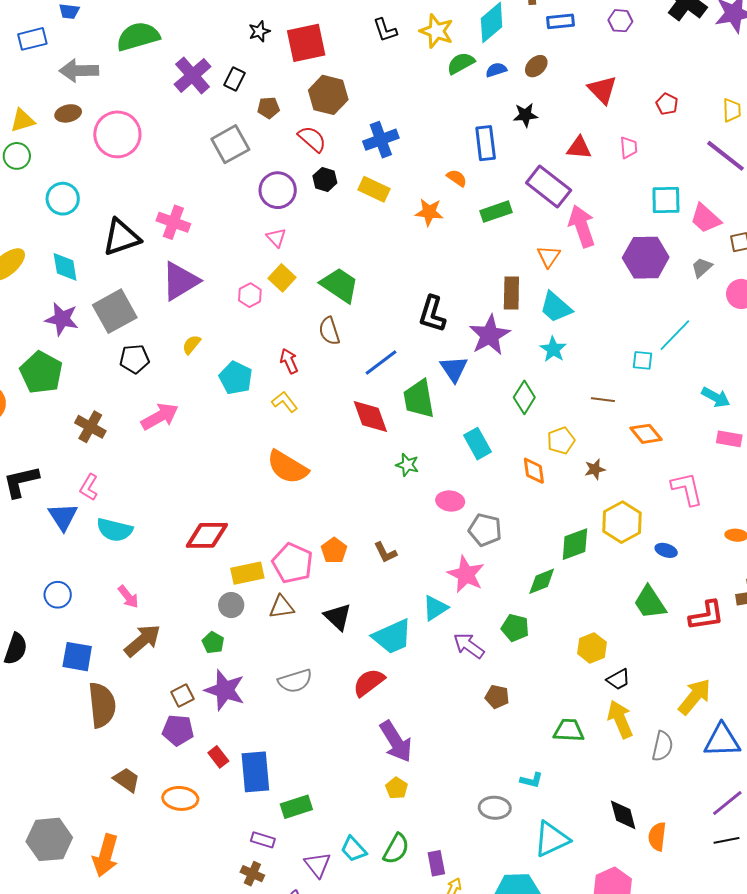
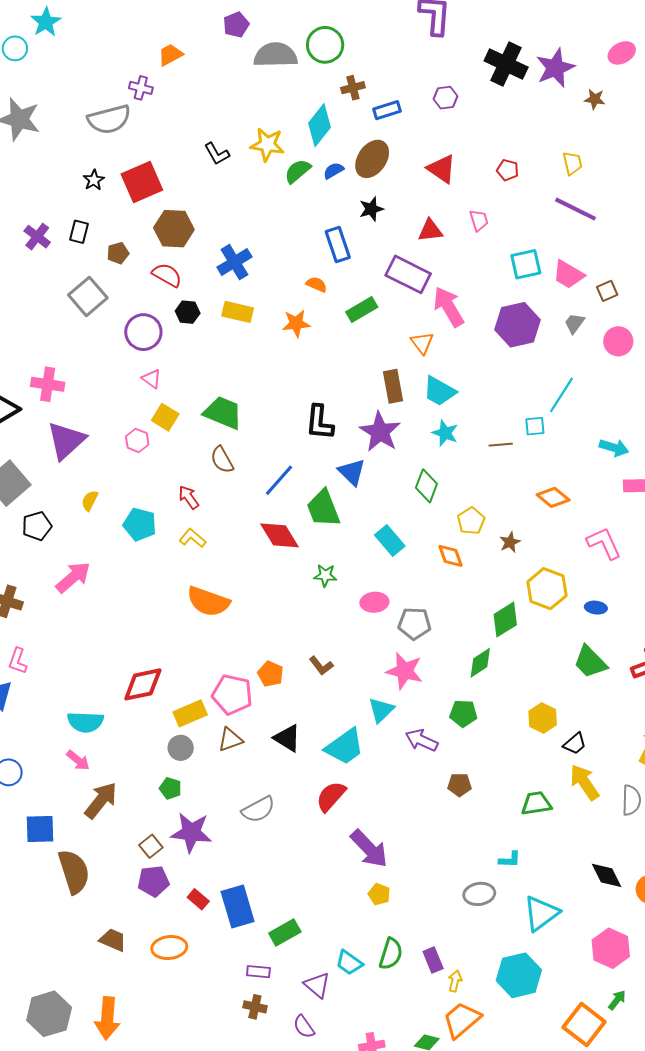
brown ellipse: (536, 66) -> (372, 159), size x1.6
purple cross: (193, 75) -> (37, 237), size x0.7
brown line: (603, 400) -> (501, 445), moved
cyan semicircle: (115, 530) -> (85, 722), moved

